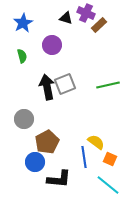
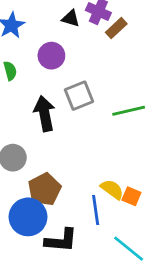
gray square: (65, 84) -> (79, 96), moved
orange square: (110, 159) -> (131, 196), moved
blue circle: (35, 162) -> (28, 217), size x1.4

